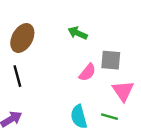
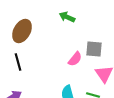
green arrow: (78, 33) -> (67, 17), moved

